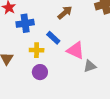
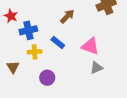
yellow cross: (37, 50) -> (35, 52), moved
pink triangle: (76, 50) -> (90, 46), moved

